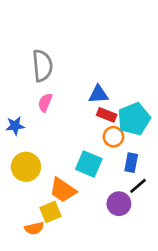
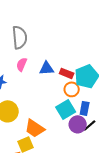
blue triangle: (98, 94) -> (47, 68), moved
cyan square: (89, 164) -> (66, 109), moved, turned 36
purple circle: (119, 204) -> (78, 124), moved

